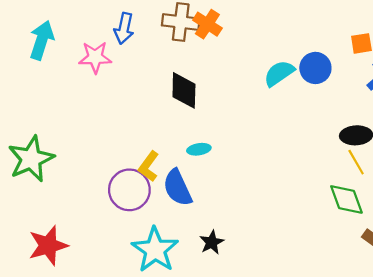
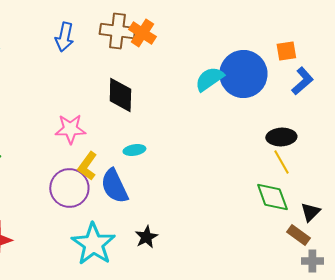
pink star: (95, 57) -> (70, 129), moved
blue circle: (315, 68) -> (243, 74), size x1.6

